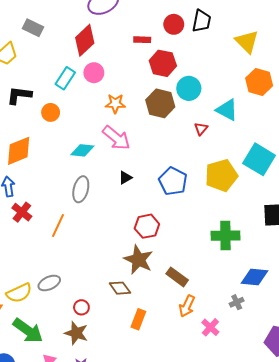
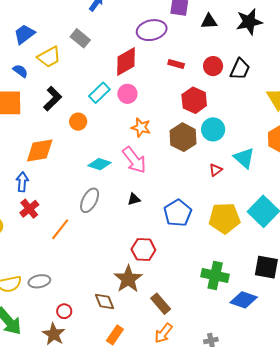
red rectangle: (142, 40) -> (176, 64), moved
black L-shape: (19, 95) -> (52, 99), turned 115
blue diamond: (255, 277) -> (244, 300), moved

